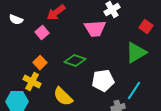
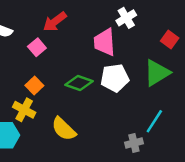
pink trapezoid: (95, 29) -> (105, 42), turned 90
white pentagon: (103, 81) -> (115, 78), moved

